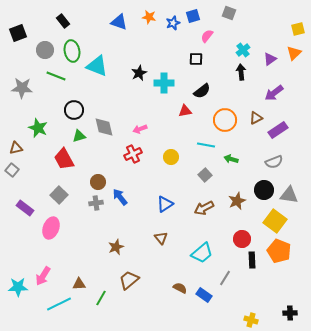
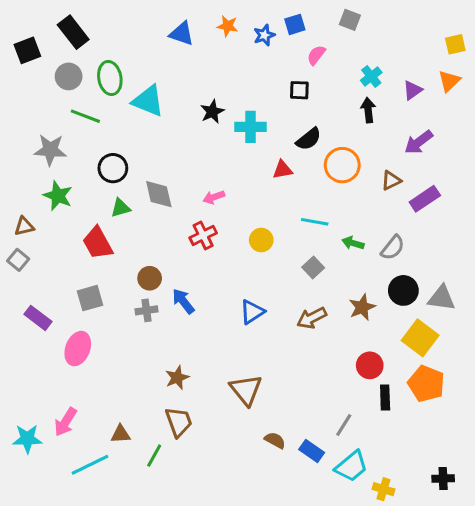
black rectangle: (63, 21) -> (73, 32), moved, size x1.5
gray star: (22, 88) -> (50, 150), moved
orange circle: (225, 120) -> (342, 165), moved
gray semicircle: (274, 162) -> (393, 248), moved, turned -30
gray square: (59, 195) -> (90, 298), turned 30
brown triangle: (161, 238) -> (246, 390), moved, size x1.6
cyan trapezoid: (202, 253) -> (351, 466), moved
brown trapezoid: (129, 280) -> (179, 422), moved, turned 110

